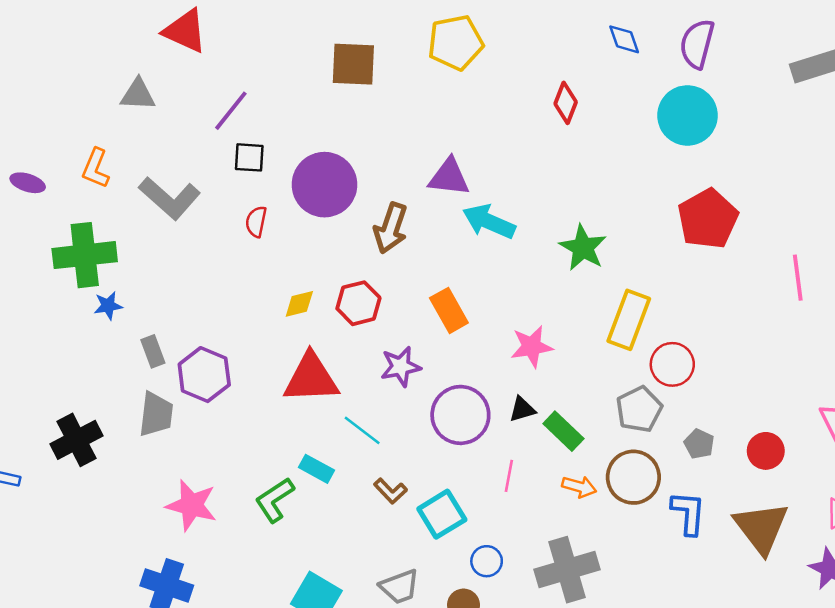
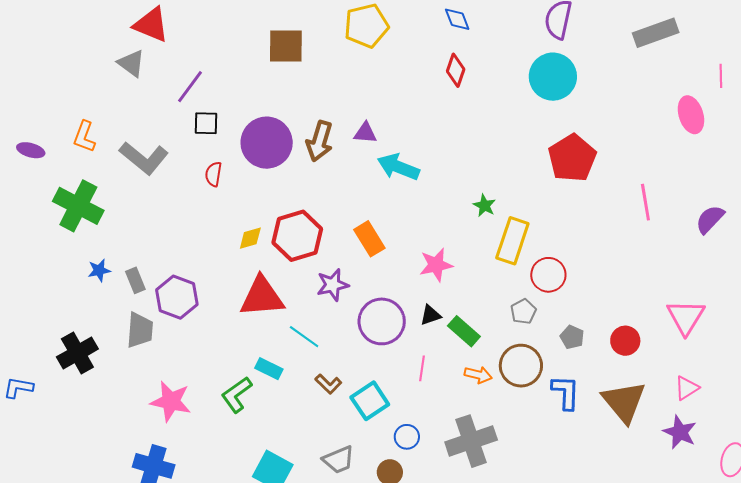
blue diamond: (624, 39) -> (457, 19), moved
gray triangle: (138, 95) -> (131, 63), moved, turned 36
purple triangle: (449, 177) -> (365, 133), size x0.7
brown arrow: (391, 228) -> (320, 141), moved
green star: (583, 248) -> (484, 206), moved, size x0.6
green cross: (85, 255) -> (78, 206), turned 36
red hexagon: (358, 303) -> (297, 236), size x1.4
blue star: (108, 306) -> (99, 270), moved
gray pentagon: (639, 409) -> (523, 311), size x0.7

